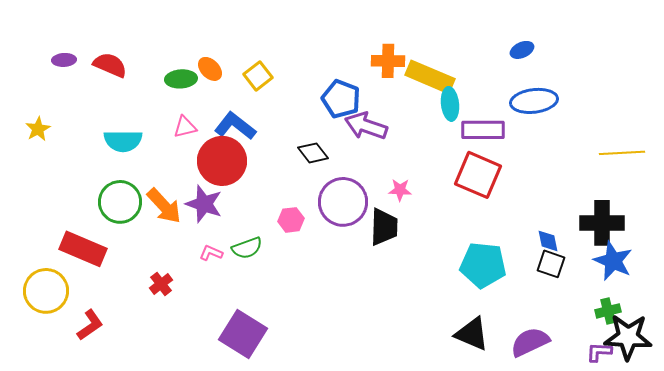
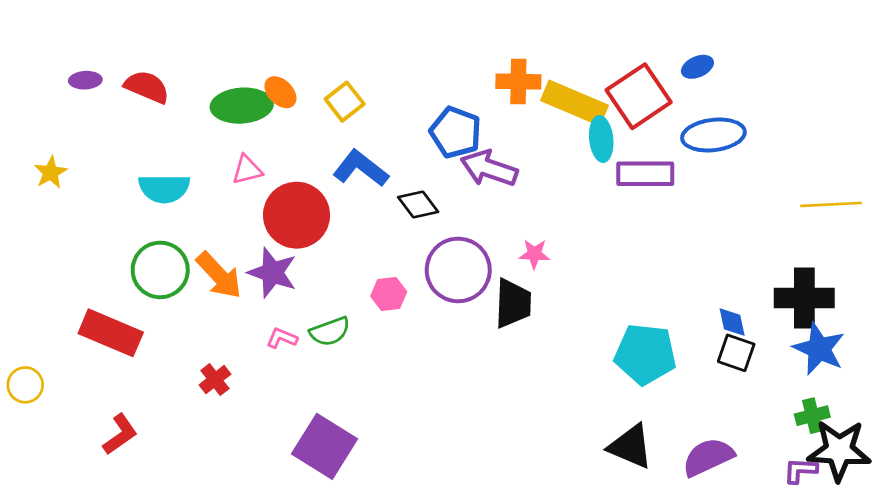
green ellipse: (181, 79) -> (242, 106), size x1.4
blue L-shape: (235, 126) -> (361, 168), moved
red square: (478, 175) -> (639, 96), moved, turned 33
yellow circle: (46, 291) -> (25, 385), moved, size x0.6

